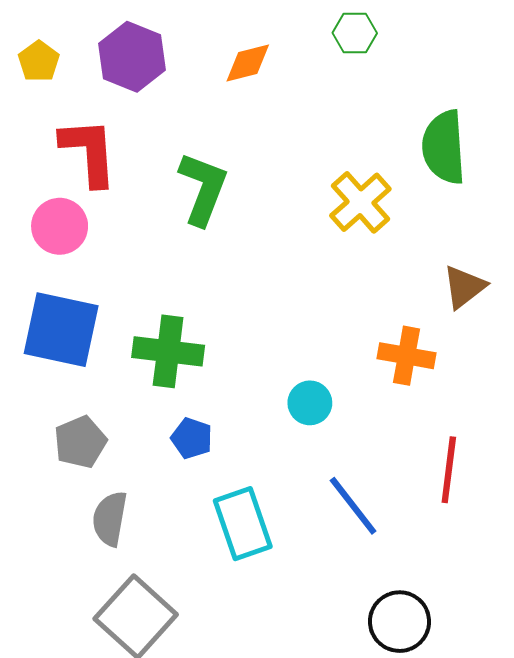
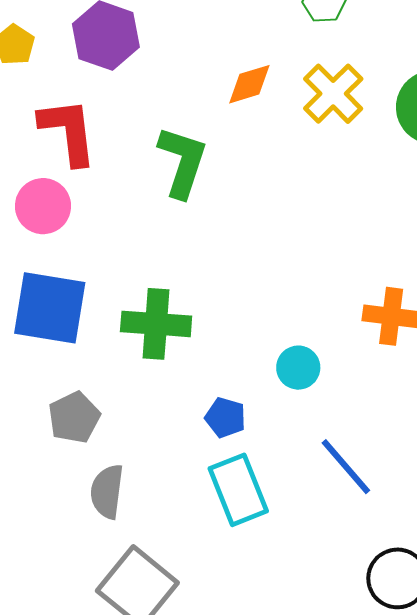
orange diamond: (248, 63) -> (249, 84), moved
yellow cross: (360, 202) -> (333, 94), moved
blue pentagon: (192, 438) -> (225, 418), moved

